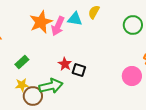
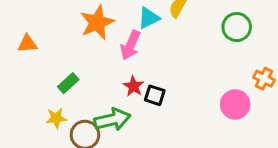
cyan triangle: (75, 19) -> (149, 18), turned -35
pink arrow: (58, 26) -> (130, 45), moved
yellow star: (22, 85) -> (56, 118), moved

